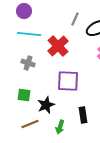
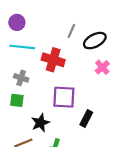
red cross: (58, 46) -> (53, 60), turned -30
green square: (24, 95) -> (17, 100), moved
black rectangle: (83, 115) -> (86, 118), moved, turned 35

